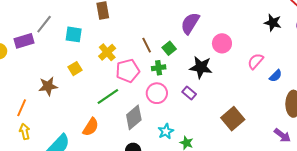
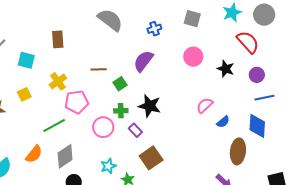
pink circle: (222, 43) -> (193, 57), moved
brown line: (147, 45) -> (99, 69), moved, turned -70
green cross: (159, 68) -> (121, 111), moved
gray diamond: (134, 117) -> (65, 156), moved
brown square: (233, 119) -> (151, 158), moved

